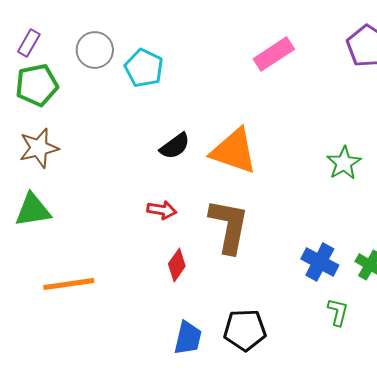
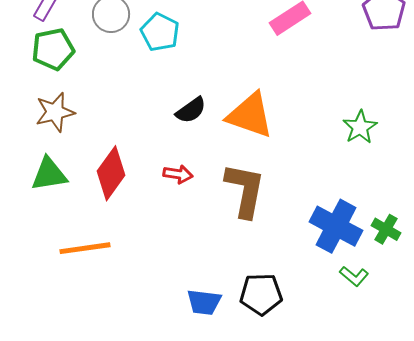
blue cross: (320, 262) -> (336, 226), size x1.4
red diamond: (177, 265) -> (111, 173), moved, size x1.6
green L-shape: (338, 312) -> (354, 276), turned 116
blue trapezoid: (188, 338) -> (204, 302), turned 84

